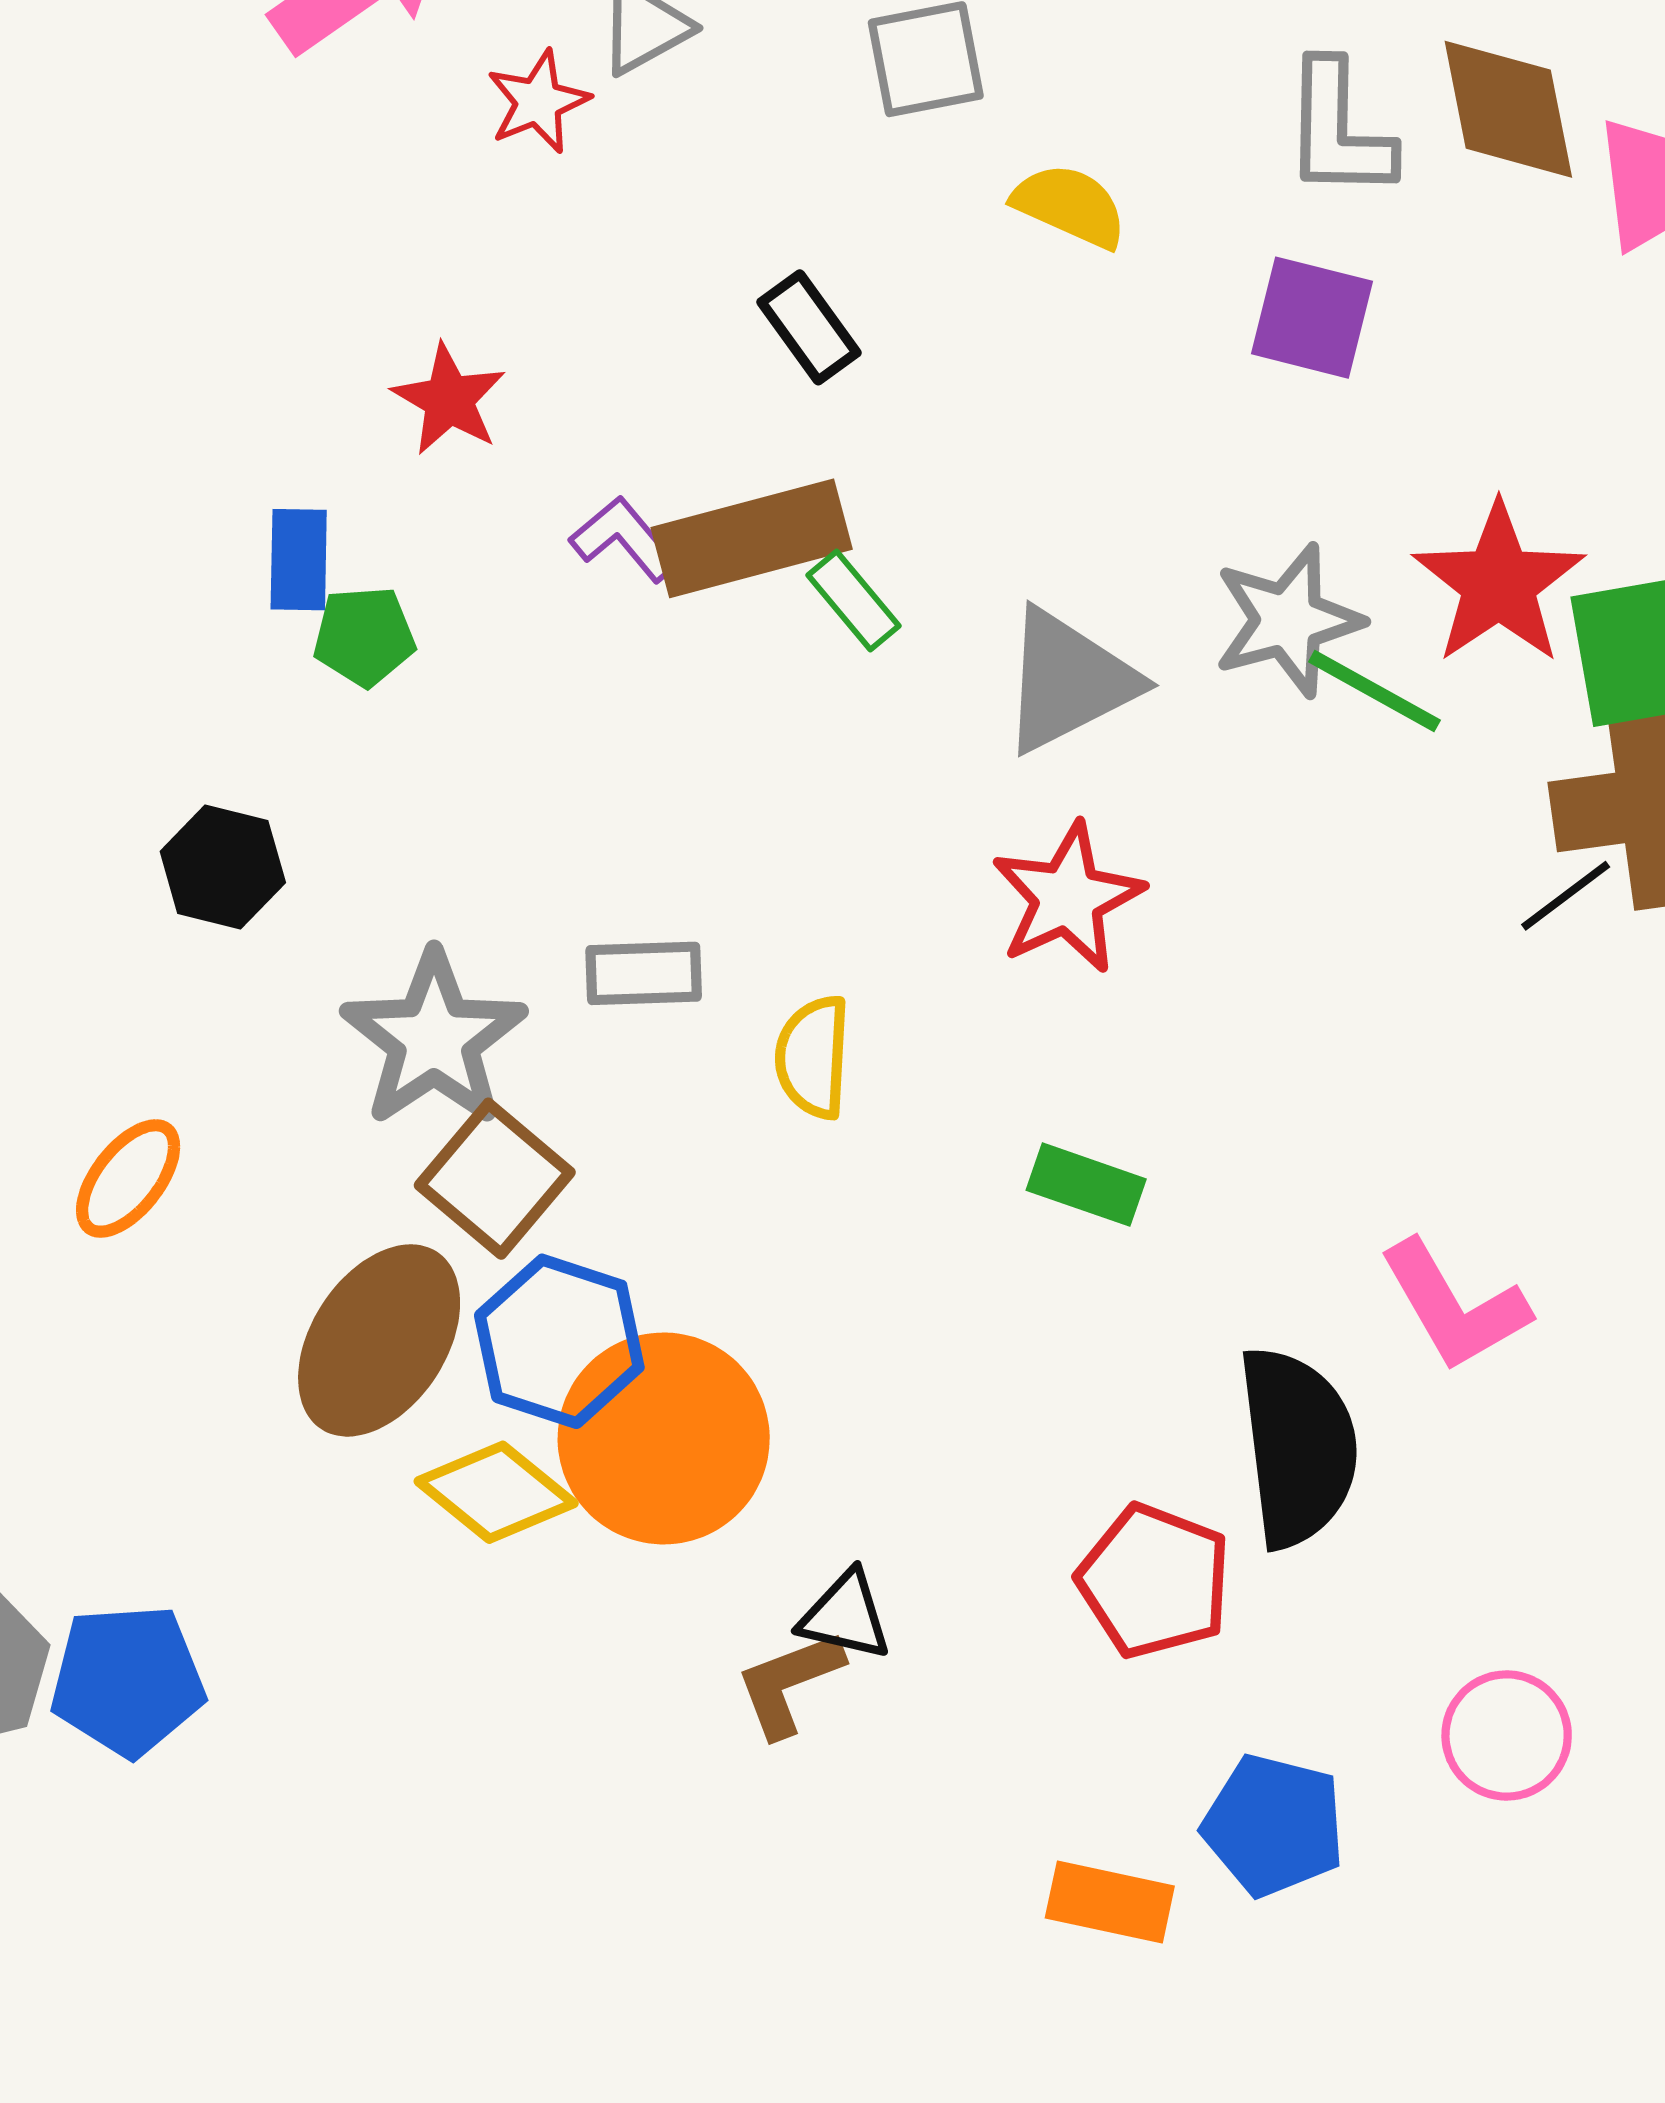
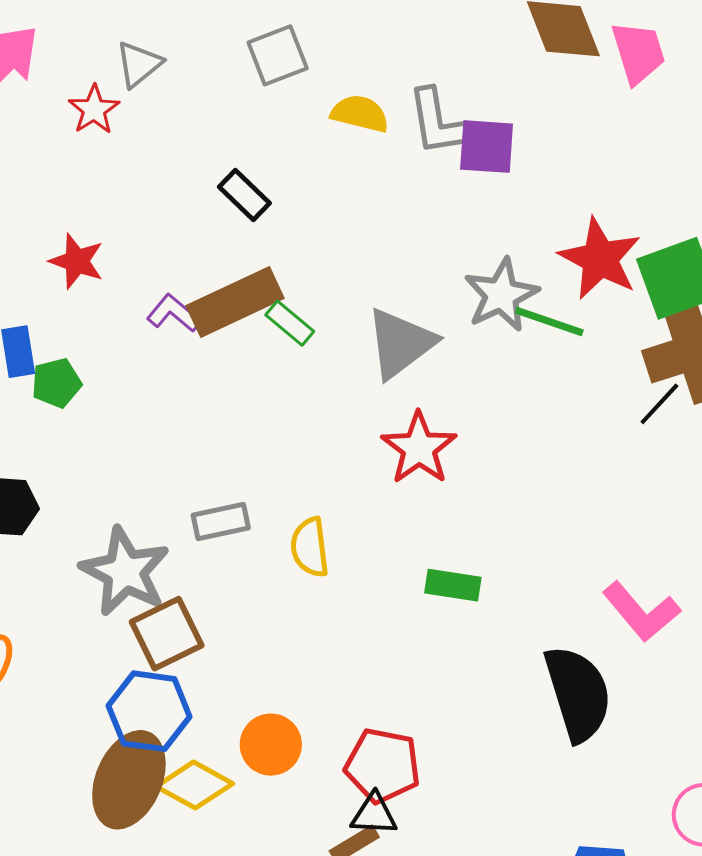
gray L-shape: (1338, 130) -> (438, 122), moved
brown square: (495, 1179) -> (167, 634), turned 34
brown ellipse: (379, 1340) -> (129, 780), moved
blue hexagon: (559, 1341) -> (149, 711), moved
orange circle: (664, 1438) -> (271, 745), size x0.6
red pentagon: (1154, 1581) -> (383, 766), moved

